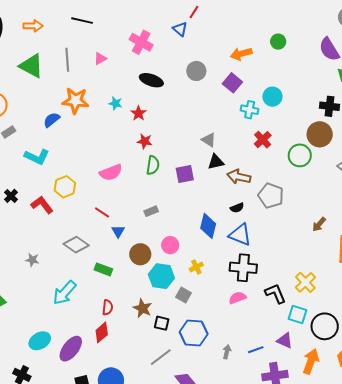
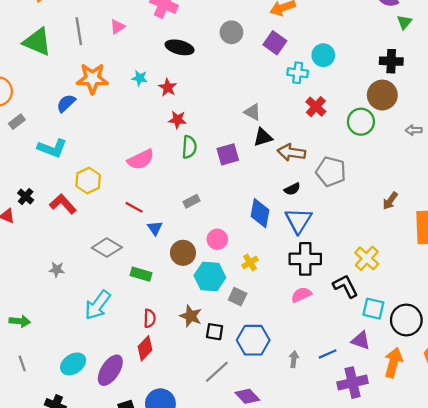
blue triangle: (240, 235) -> (298, 220), turned 45
yellow cross: (305, 282) -> (367, 258), moved

